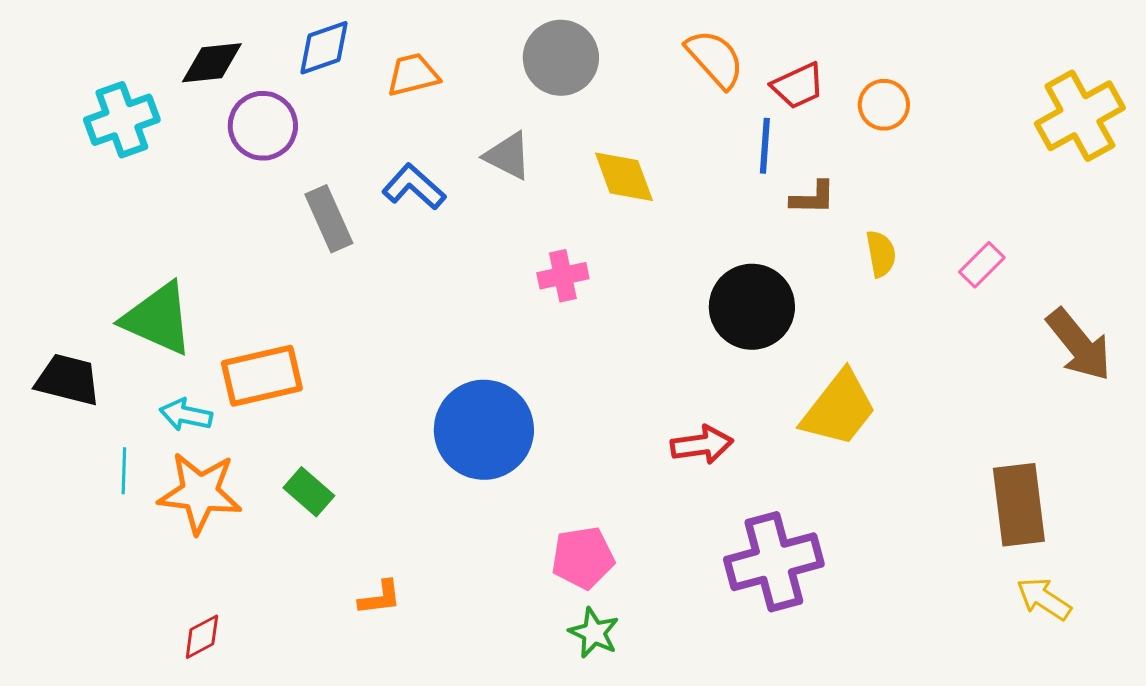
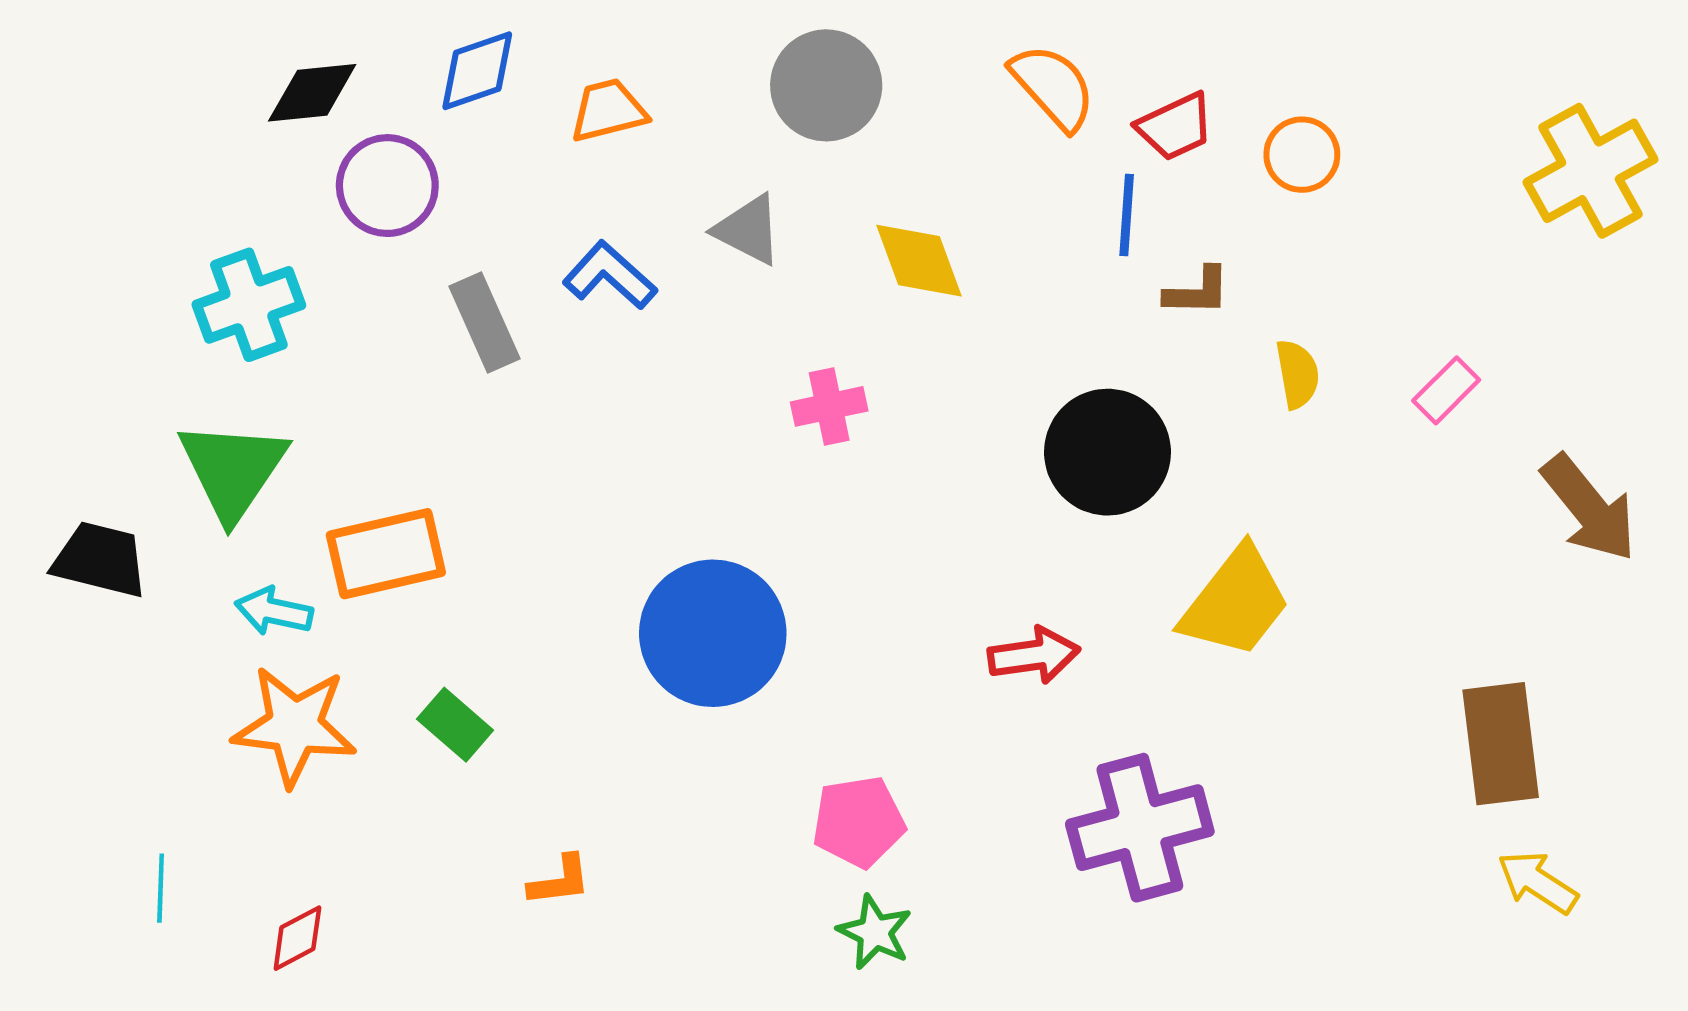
cyan cross: (122, 120) -> (249, 305), moved
green triangle: (158, 319) -> (233, 470), turned 40
cyan line: (124, 471) -> (161, 888), moved

